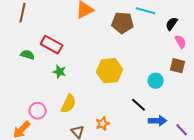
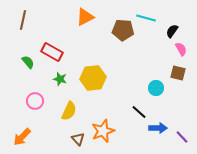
green semicircle: (28, 55) -> (28, 62), turned 32
yellow hexagon: (110, 71) -> (93, 78), moved
pink circle: (38, 111) -> (35, 101), moved
orange star: (103, 124) -> (103, 131), size x1.6

